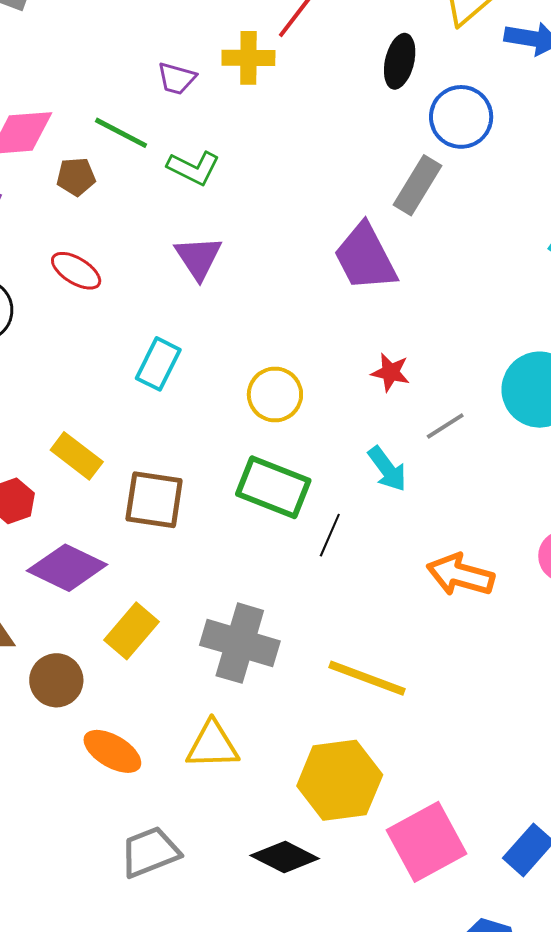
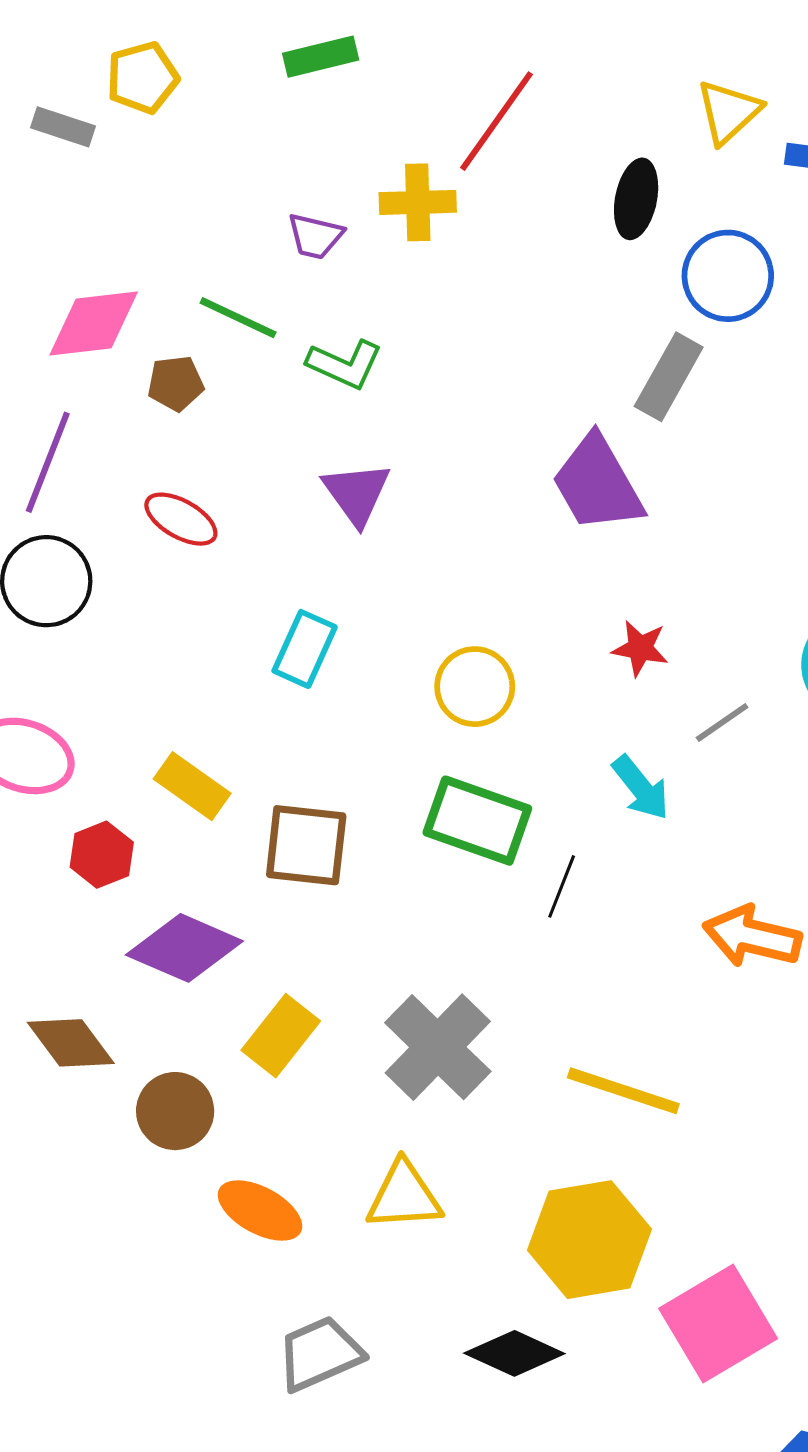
gray cross: (240, 643) -> (438, 1047), turned 30

